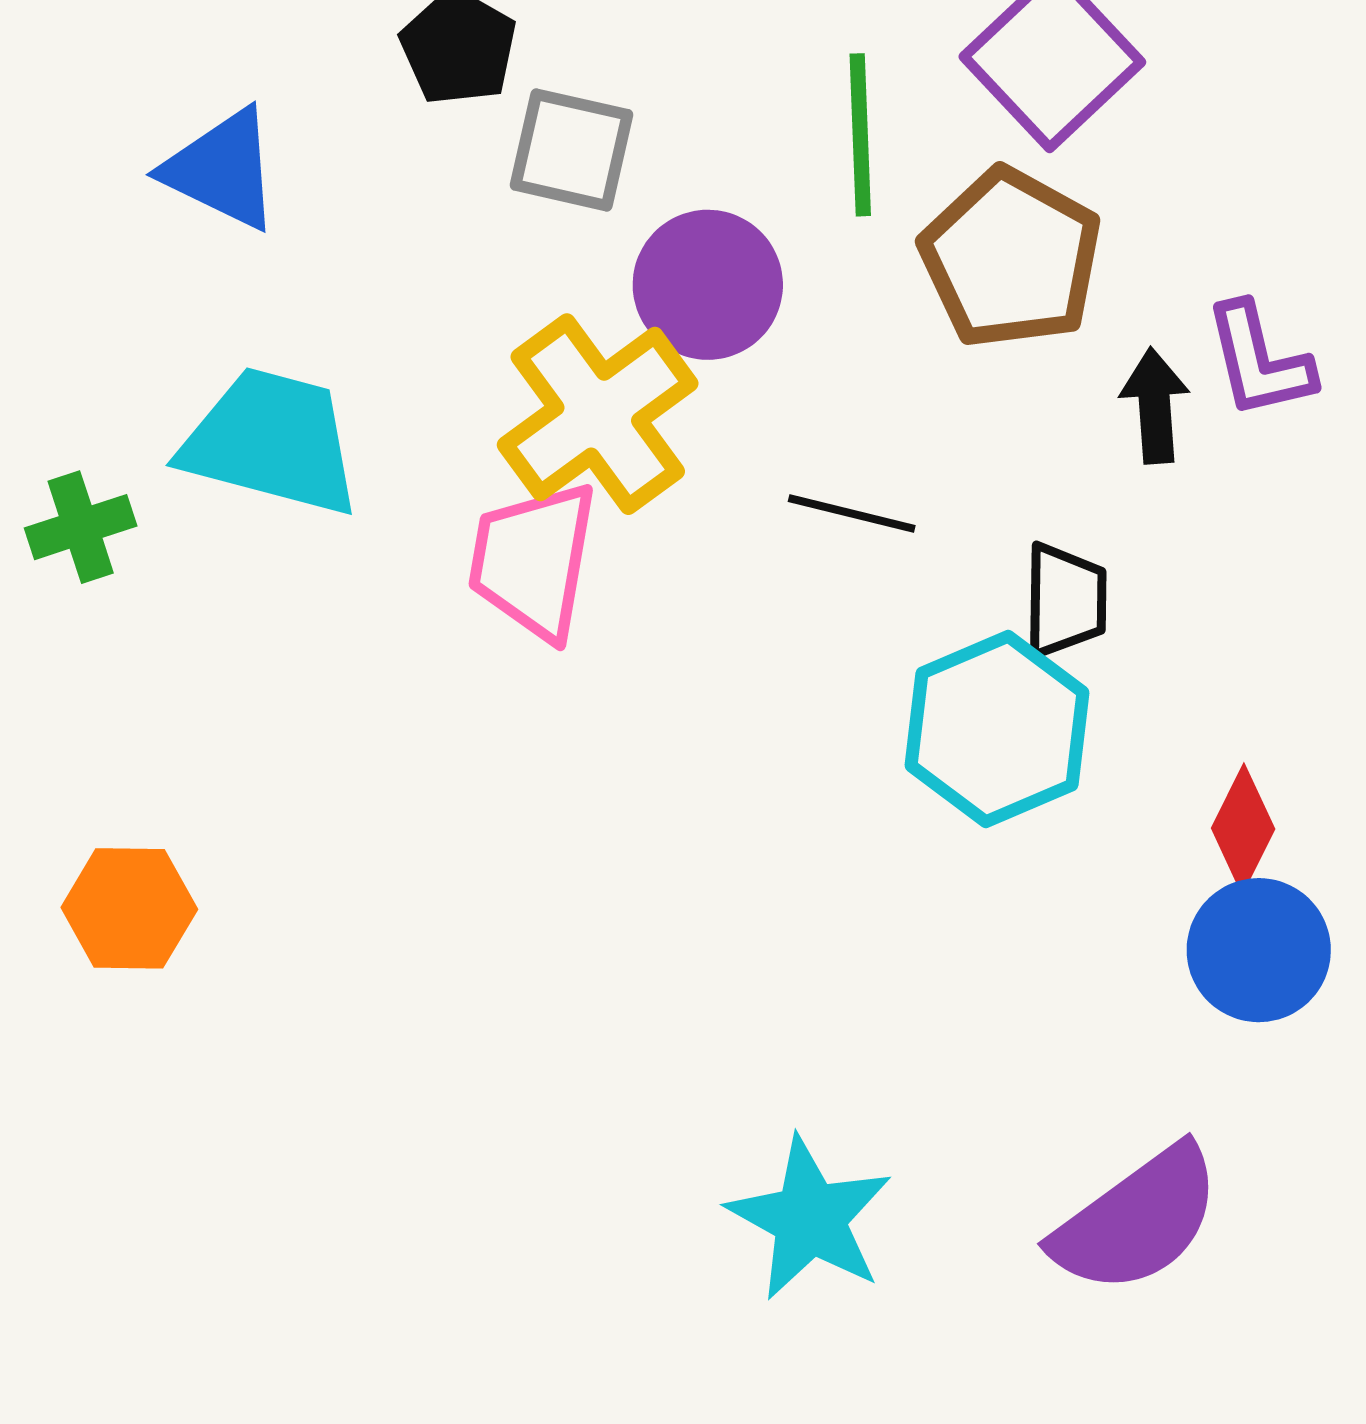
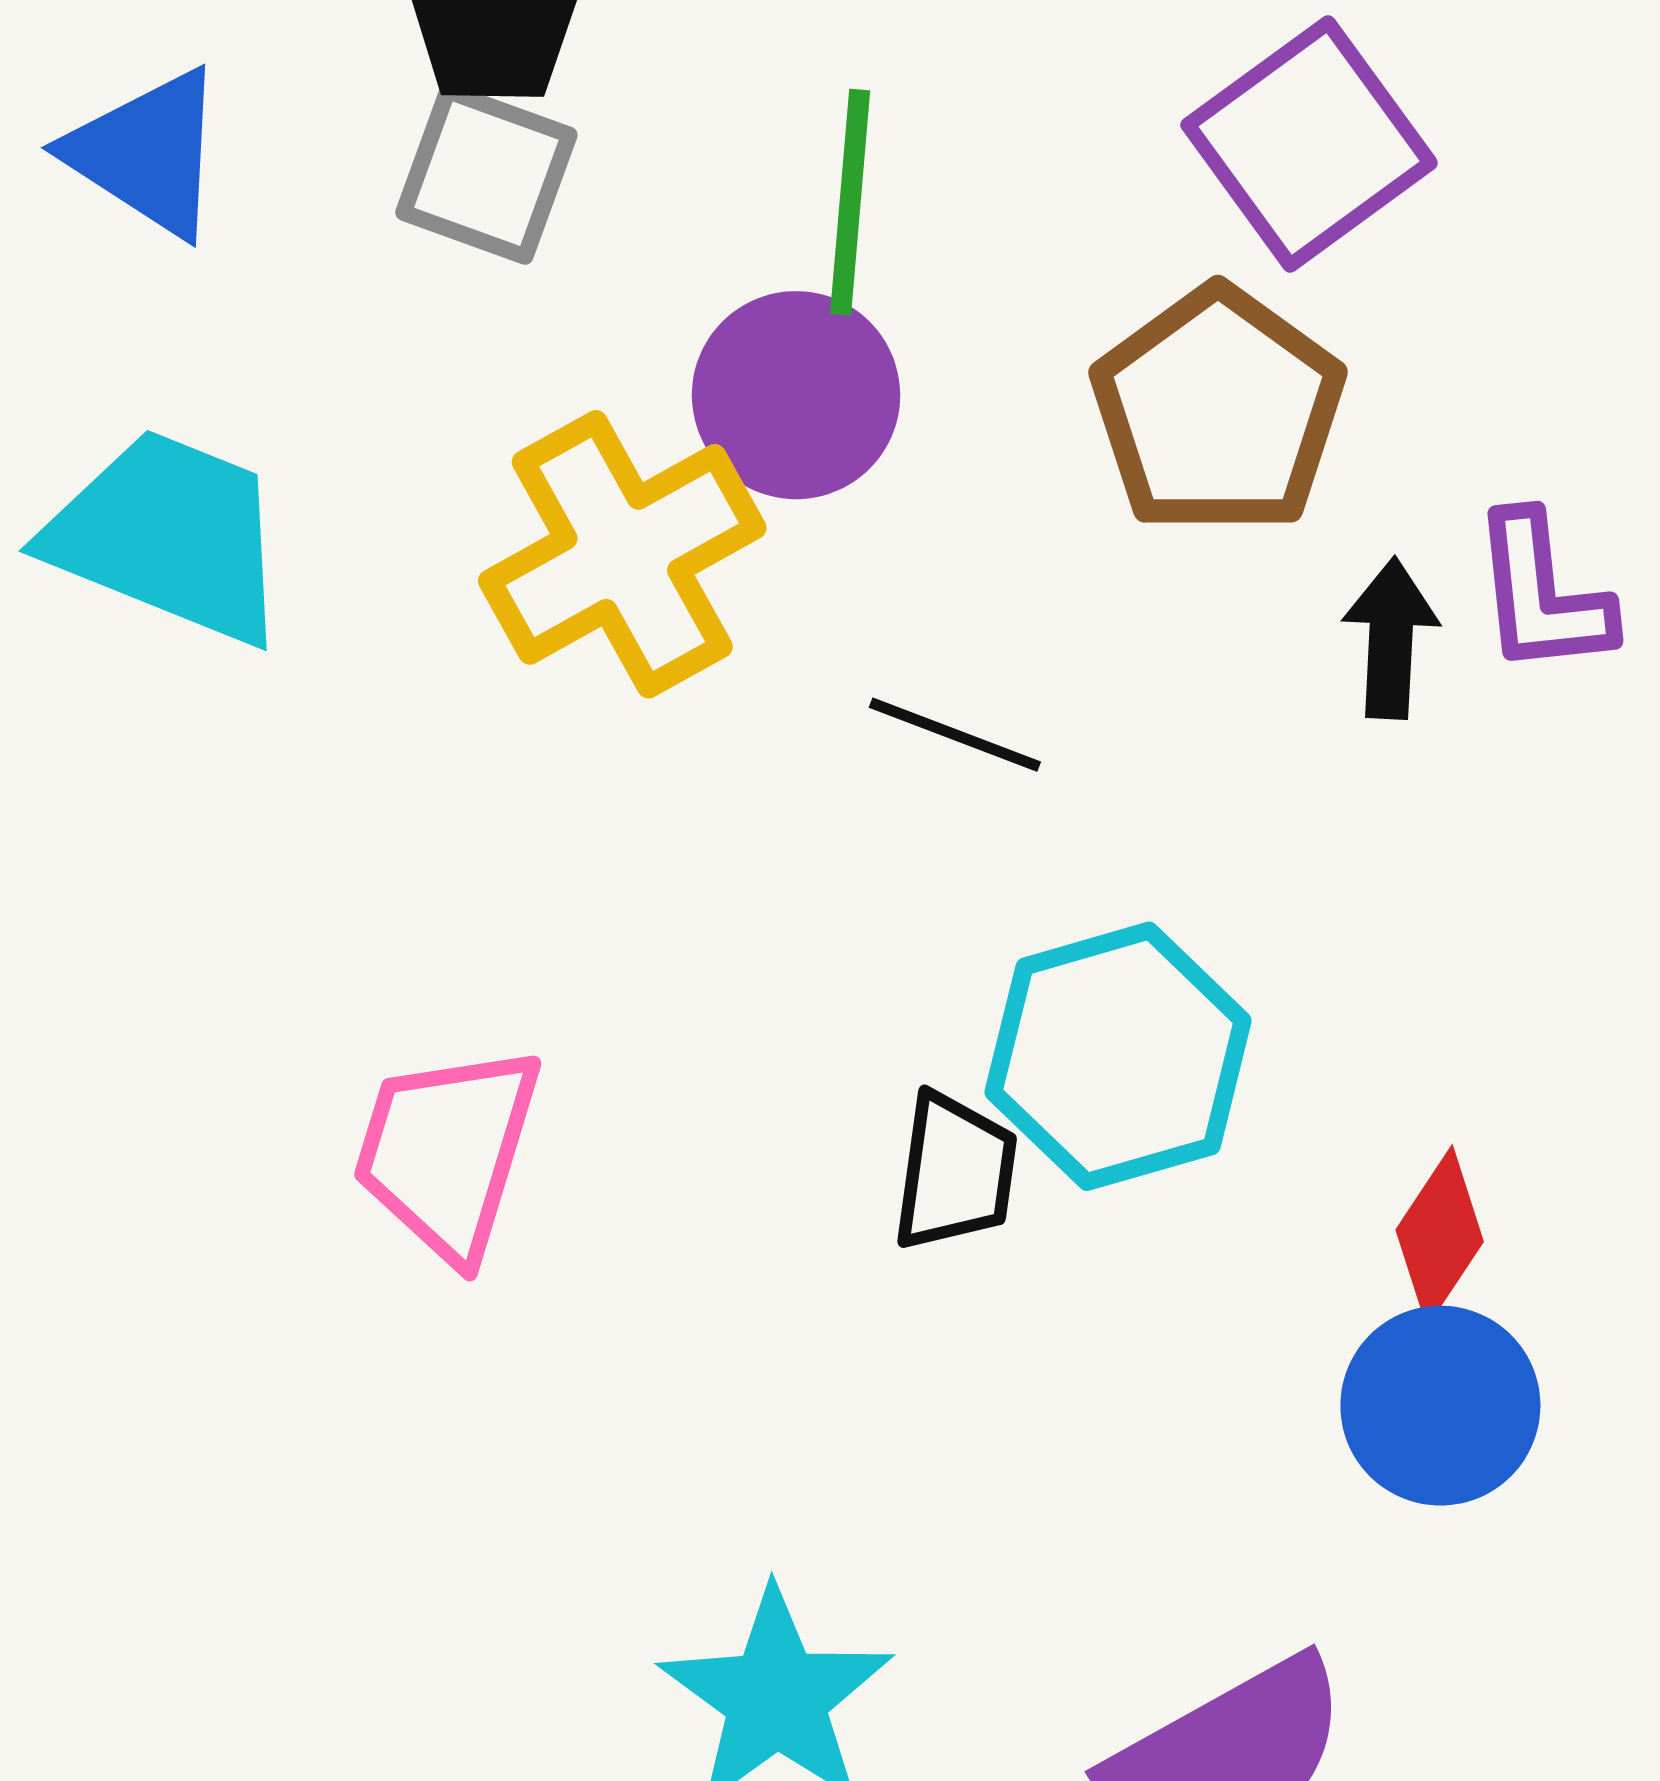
green line: (860, 135) -> (850, 202), moved
gray square: (572, 150) -> (486, 174), moved
pink trapezoid: (533, 561) -> (447, 1152), moved
black trapezoid: (1065, 600) -> (955, 1172), moved

